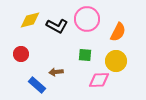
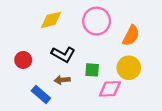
yellow diamond: (30, 20) -> (51, 20), moved
black L-shape: (57, 26) -> (63, 54), moved
green square: (85, 55) -> (92, 70), moved

